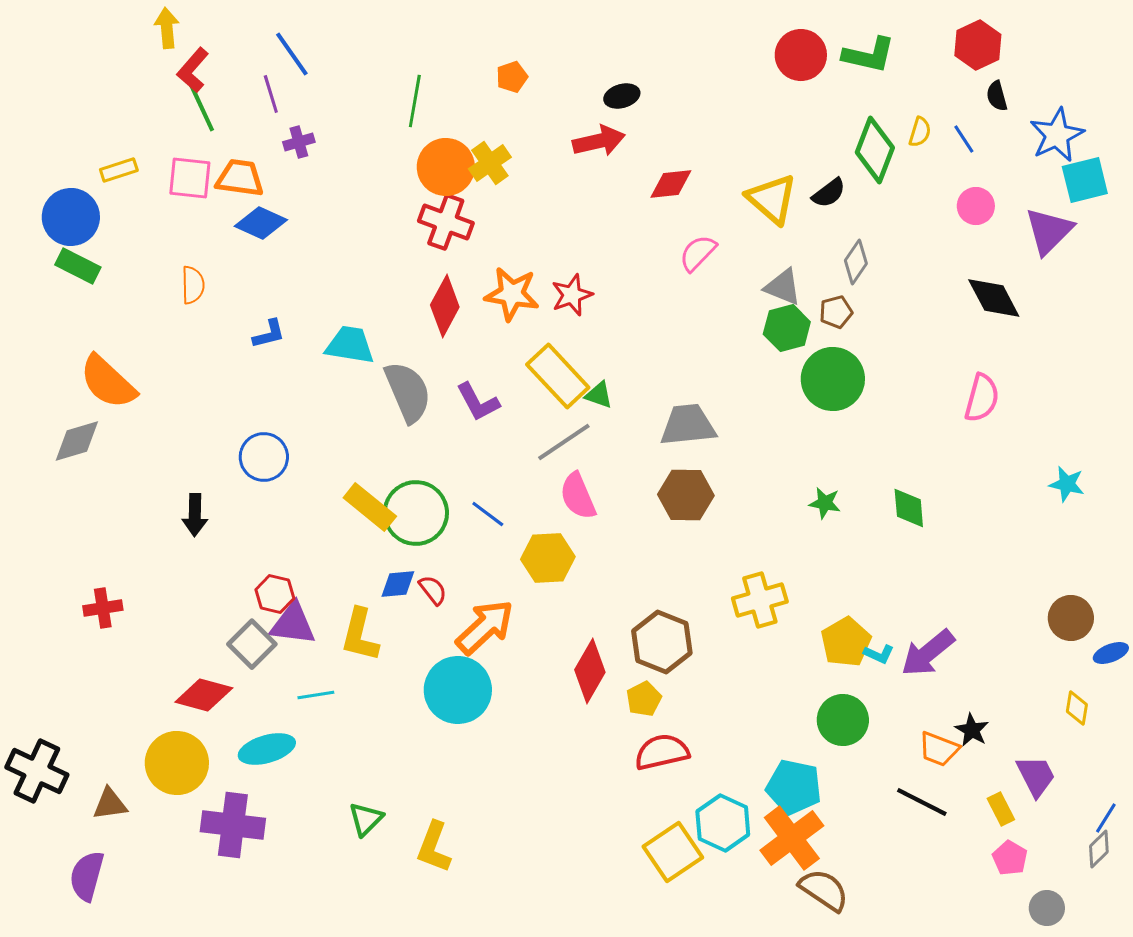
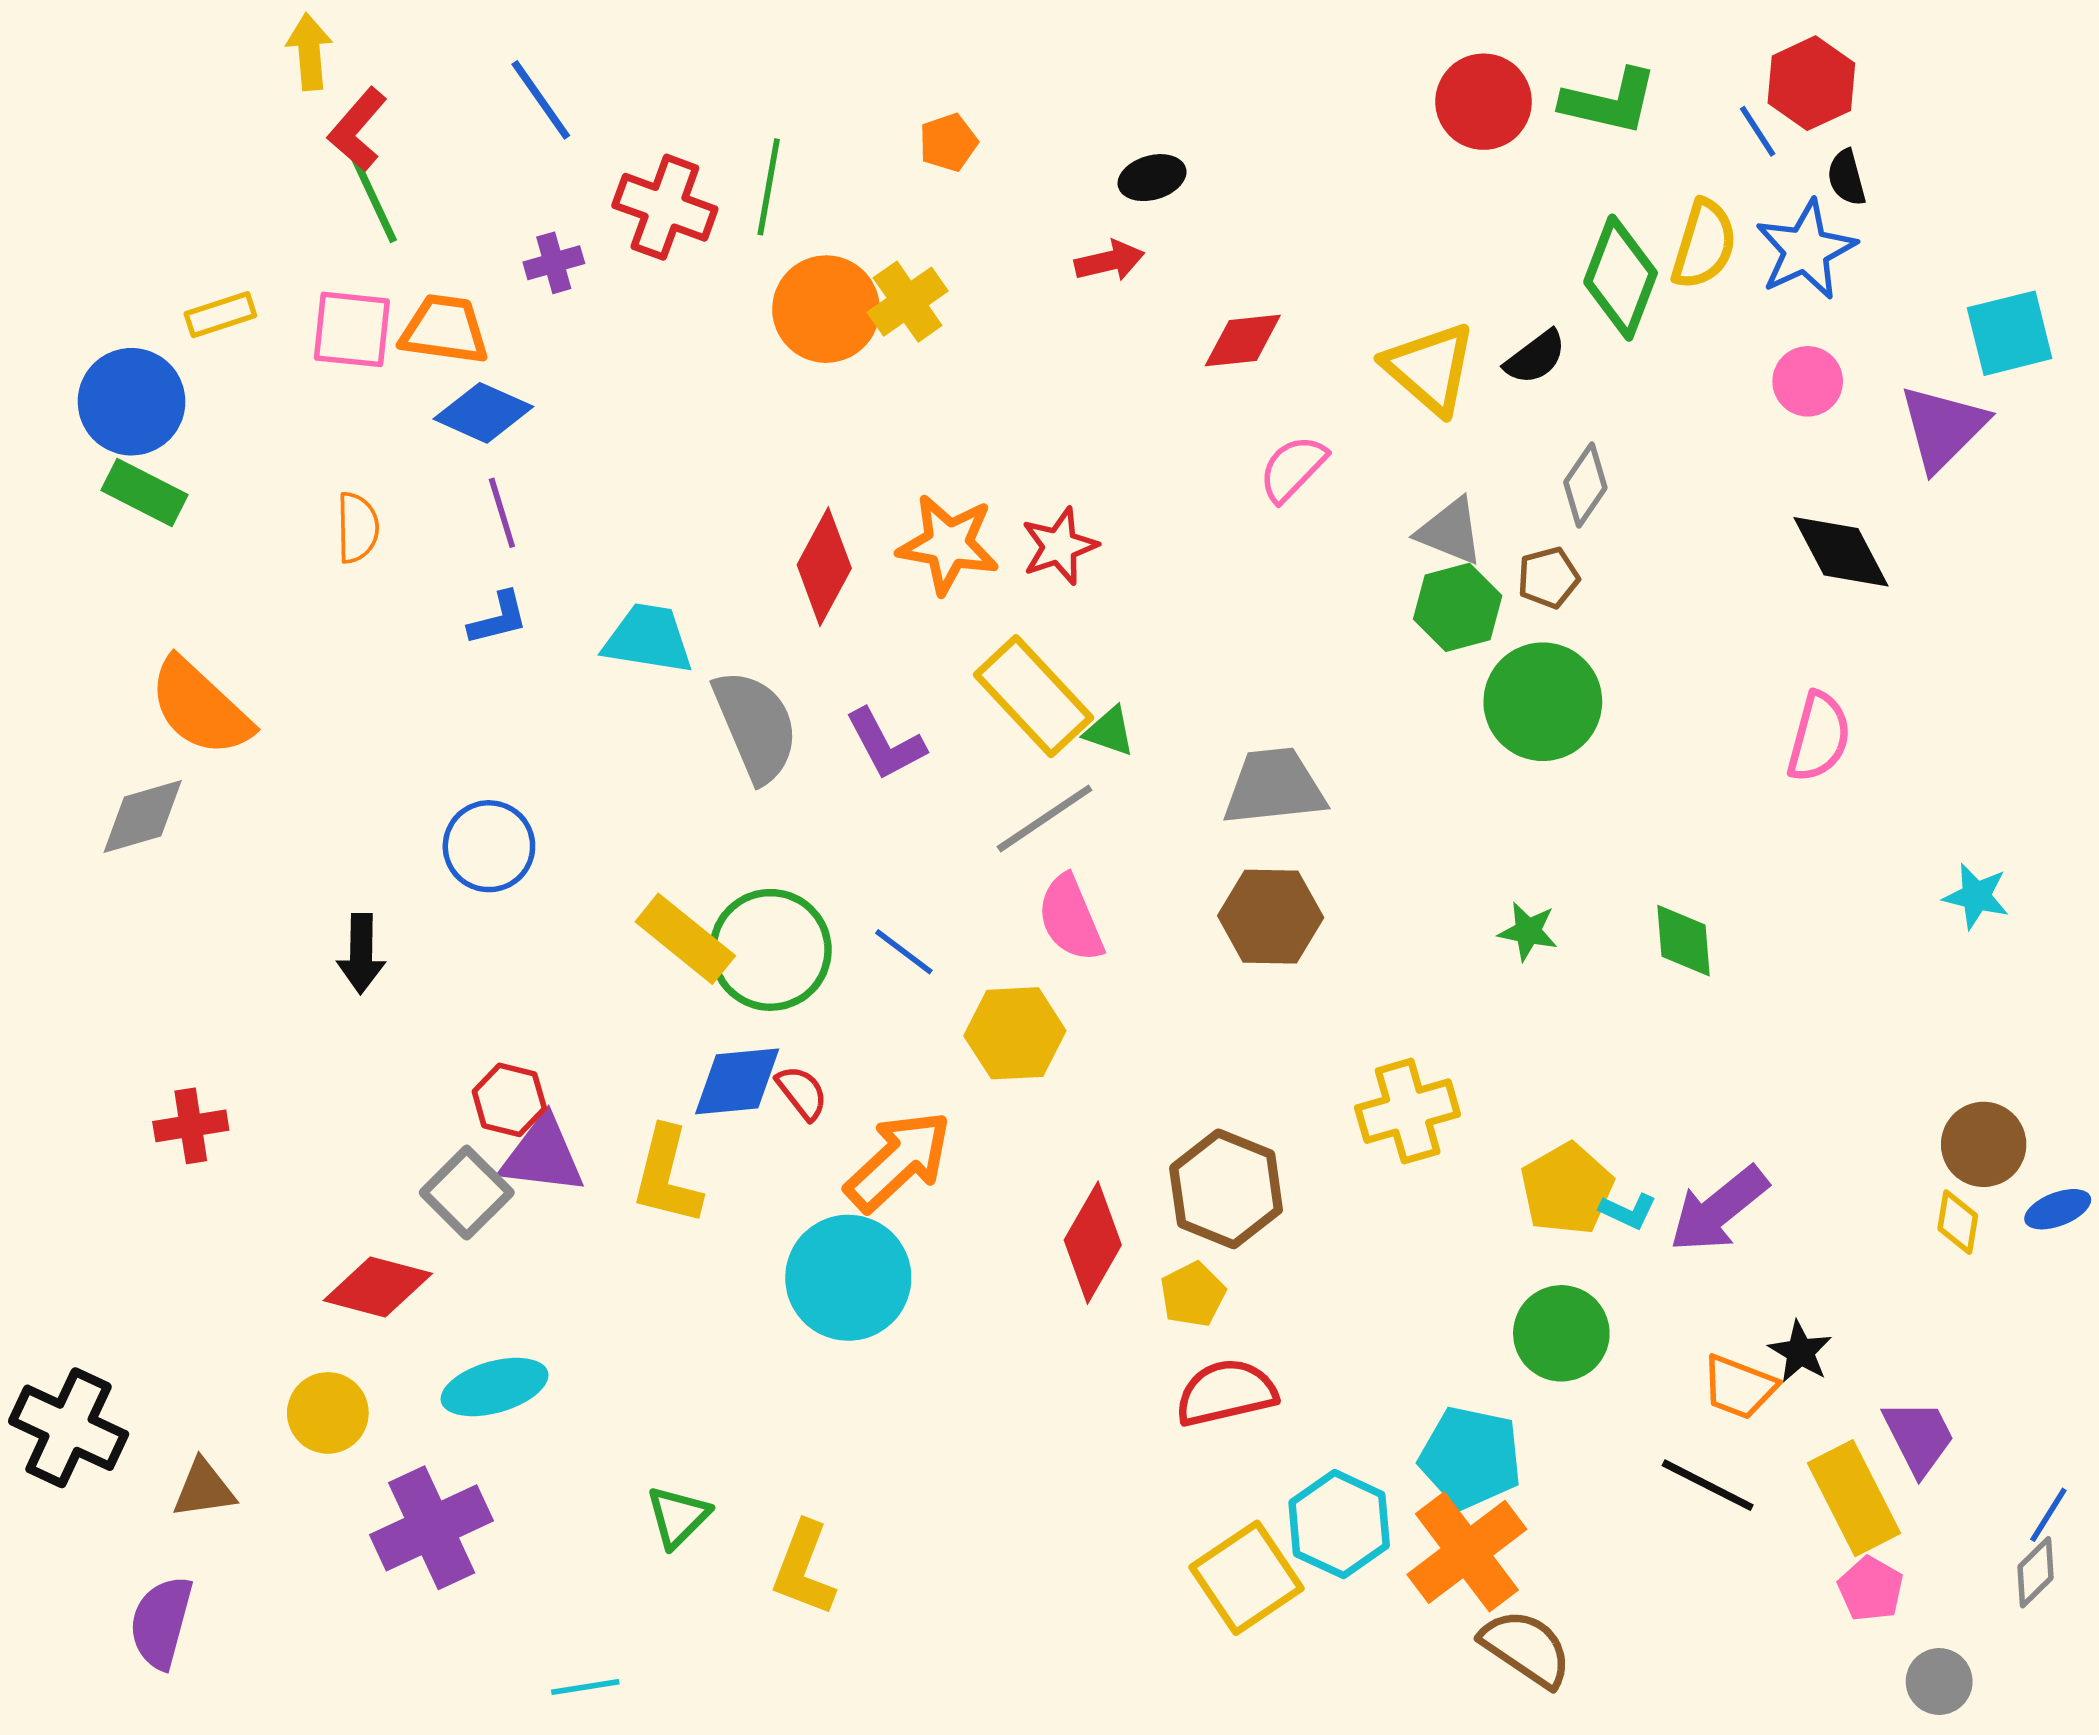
purple line: (271, 94) -> (502, 513), moved
yellow semicircle: (920, 132) -> (1704, 244), size x1.6
blue star: (1057, 135) -> (1806, 250), moved
blue line: (964, 139) -> (1758, 131), moved
red arrow: (599, 141) -> (1109, 261), size x0.7
red cross: (446, 222) -> (665, 207), moved
blue diamond: (398, 584) -> (737, 1081), size x1.4
cyan line: (316, 695) -> (585, 1687), moved
yellow diamond: (1077, 708) -> (1958, 1222), moved
yellow circle: (177, 763) -> (328, 1413), size x0.7
yellow rectangle: (1001, 809) -> (1854, 1498), size x1.8
purple cross: (233, 825) -> (432, 1528), turned -32

